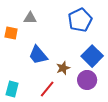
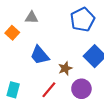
orange square: (11, 33) -> (12, 33), turned 32
purple circle: (87, 80) -> (81, 89), moved

